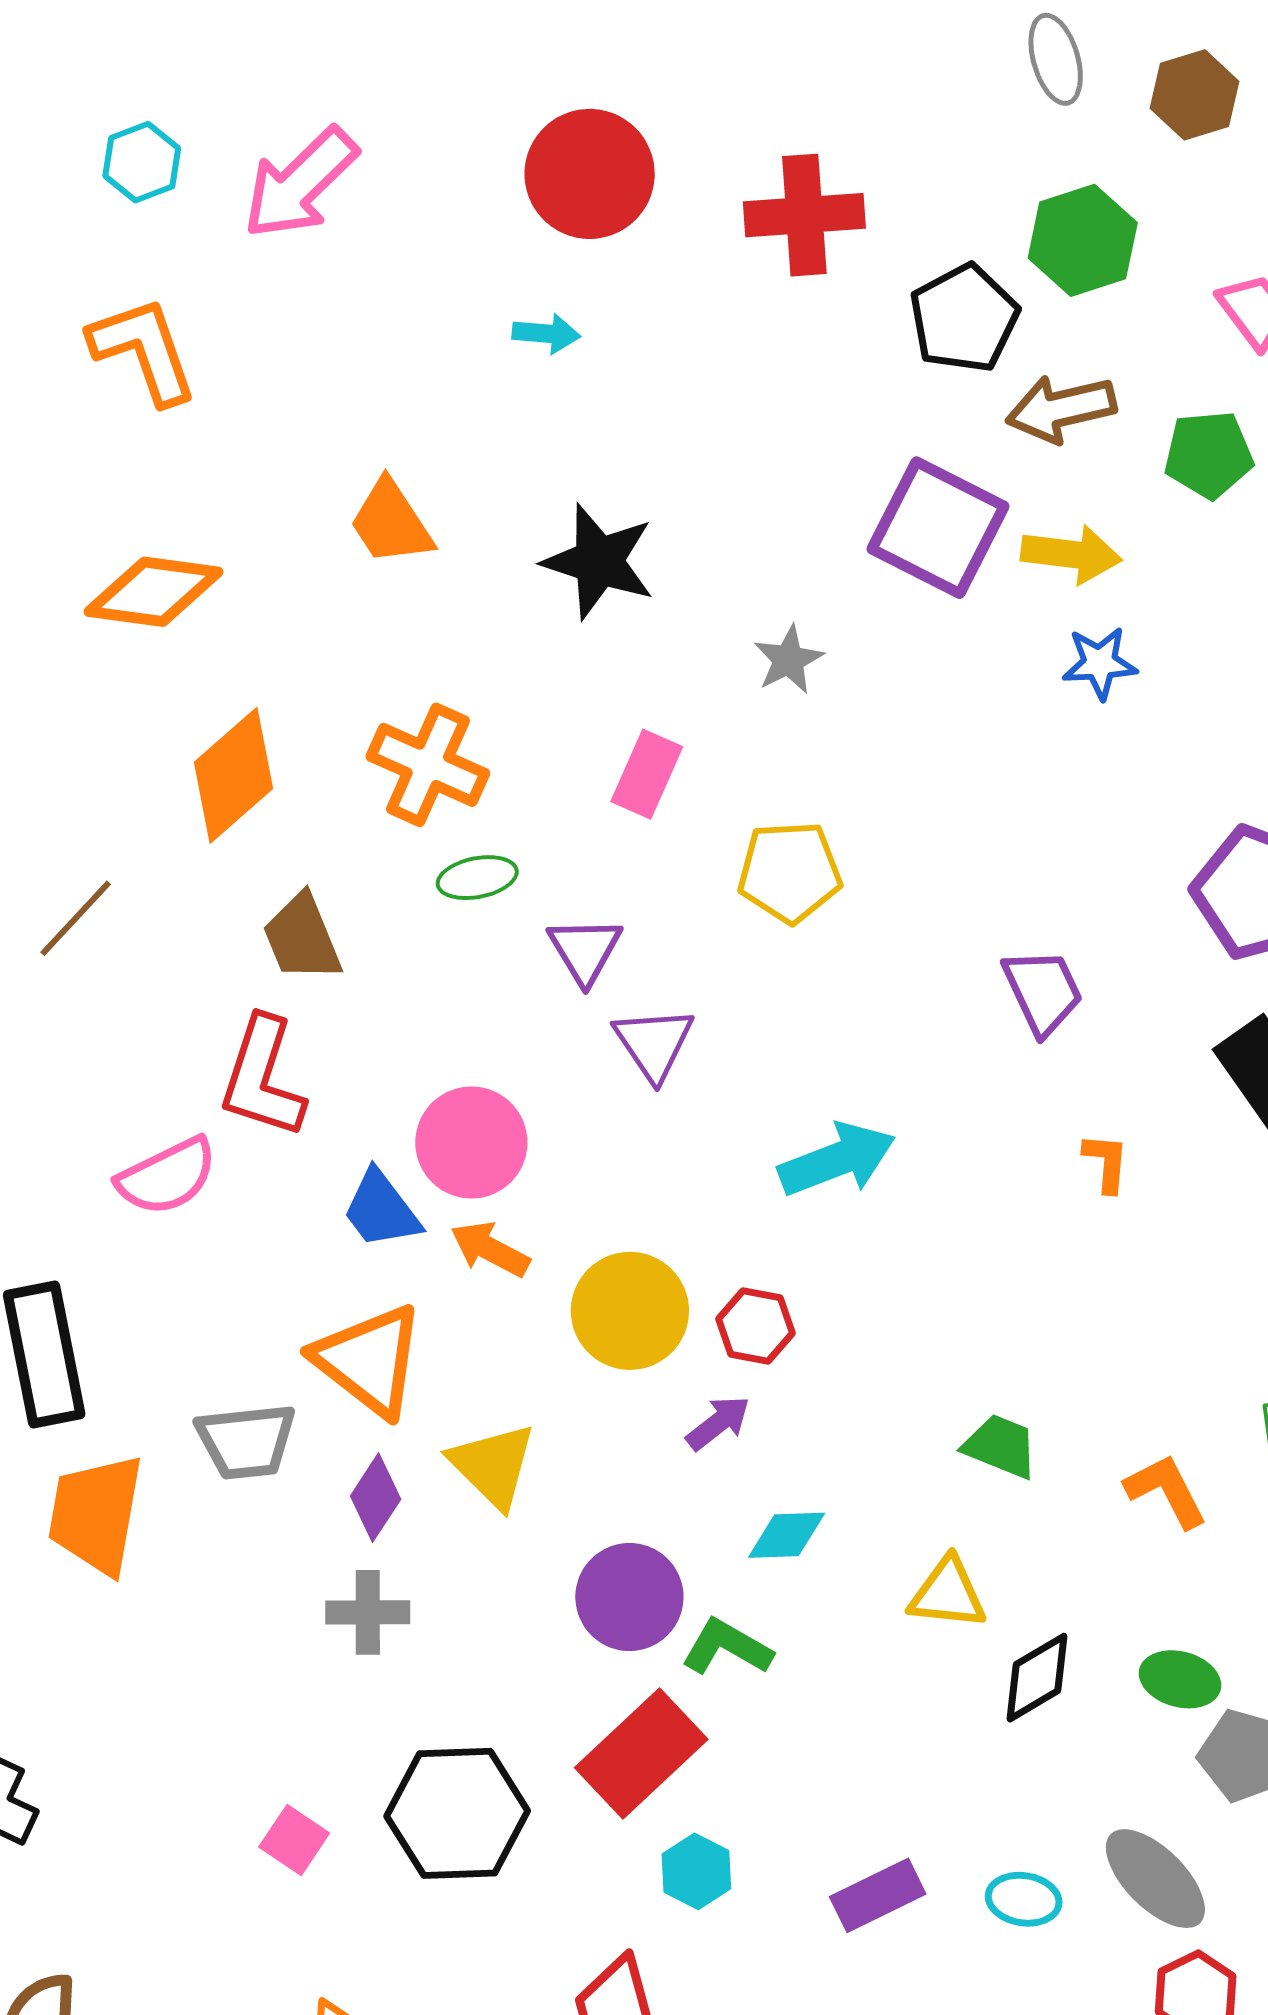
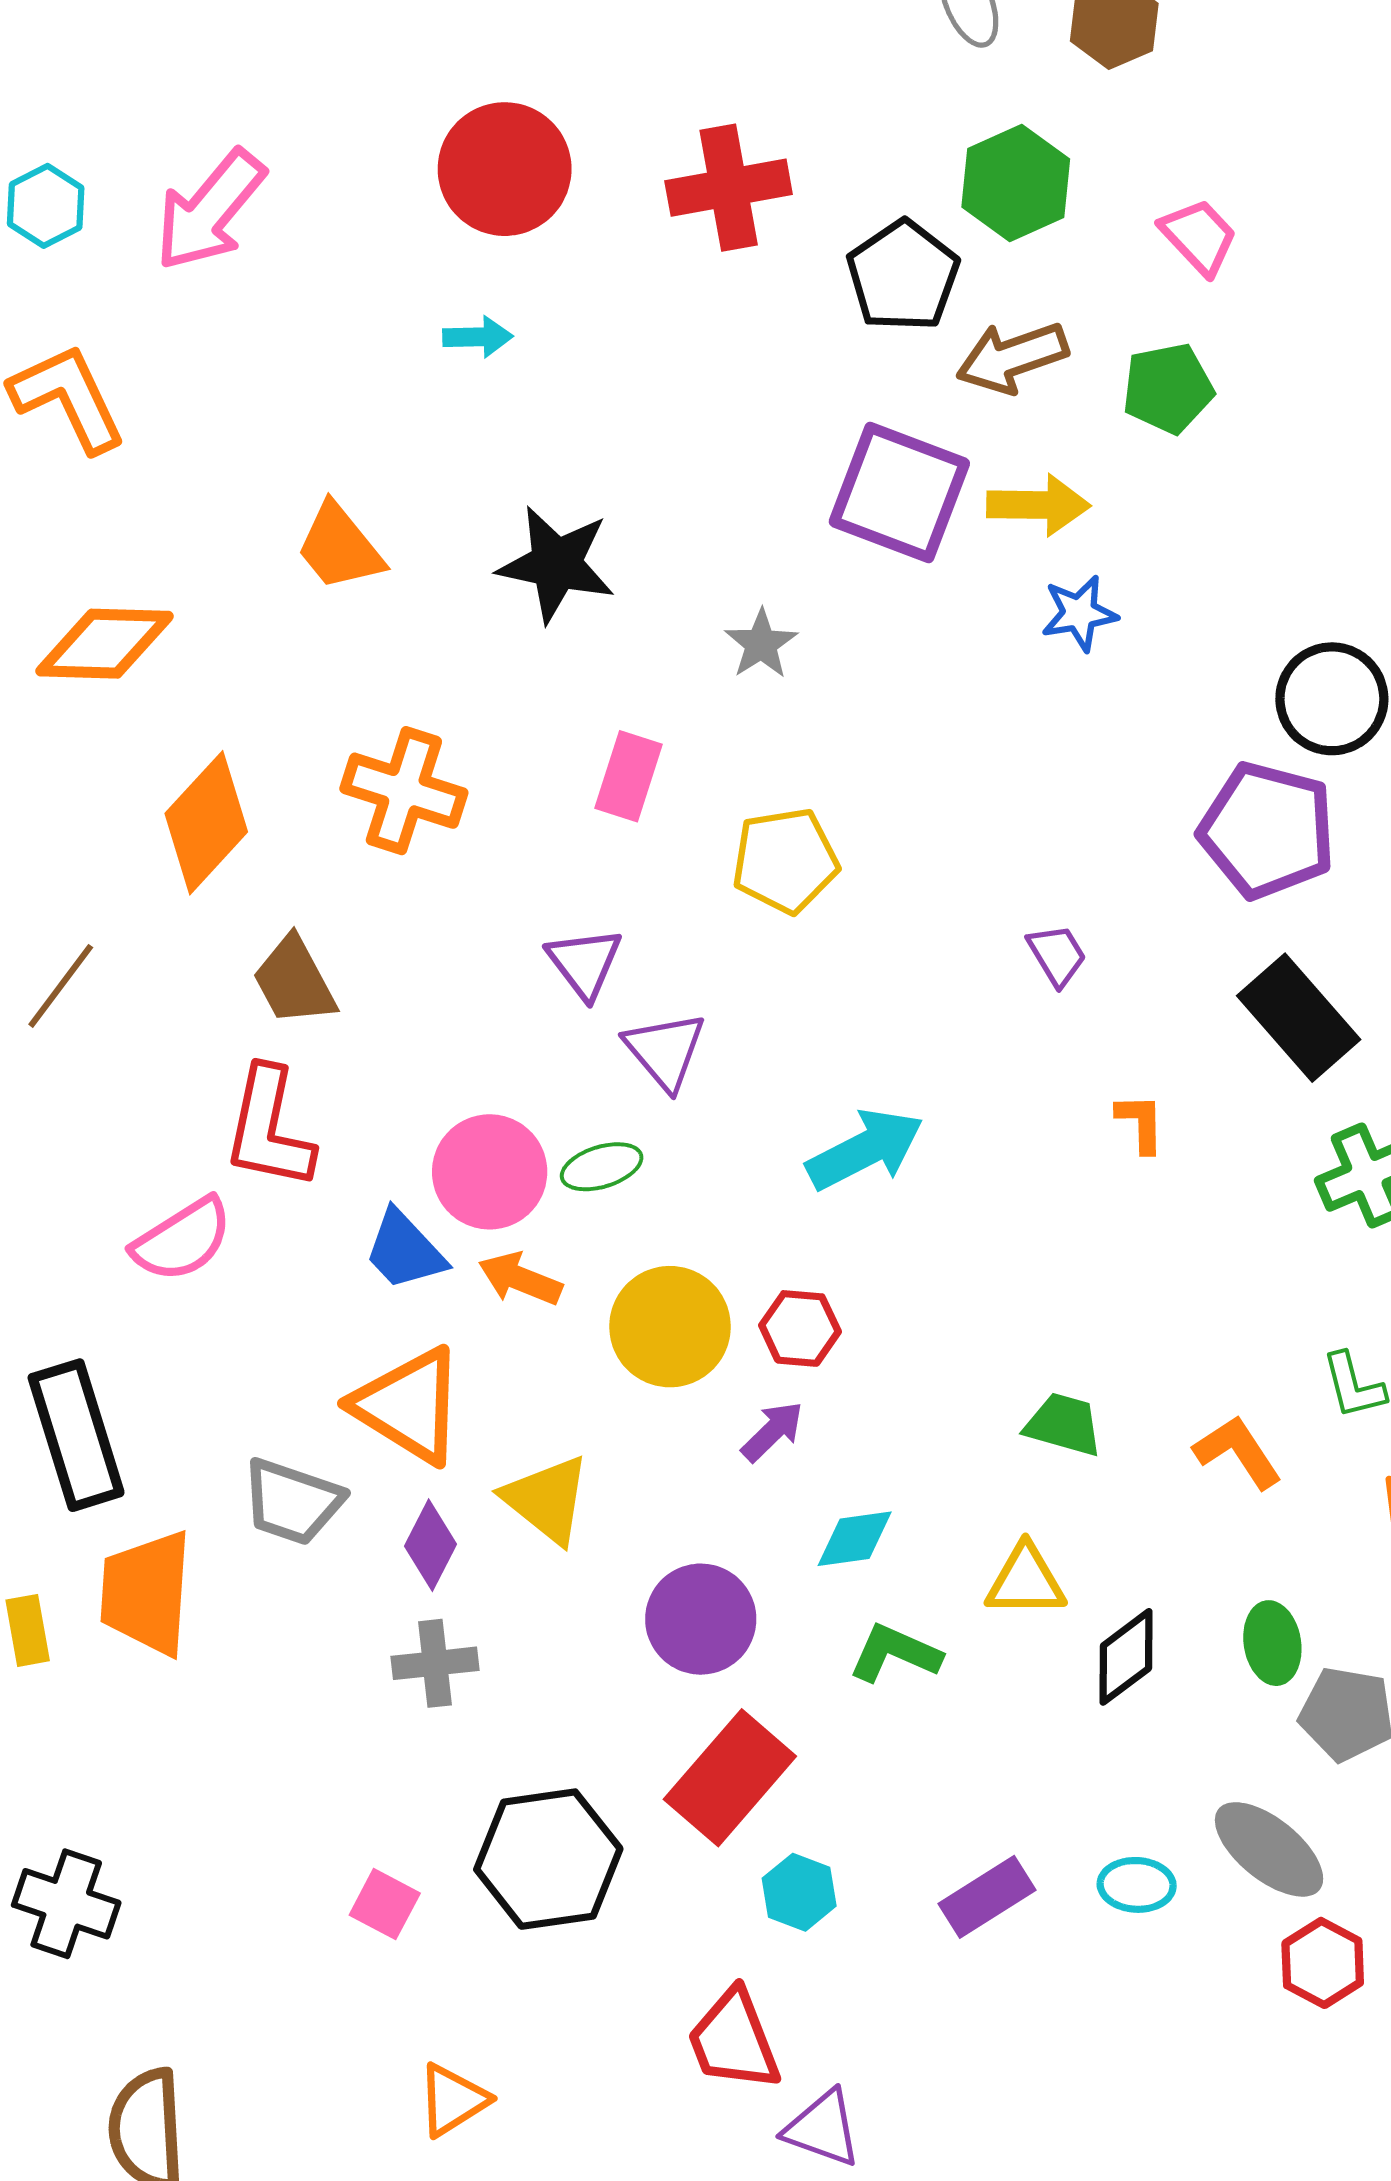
green ellipse: (477, 878) -> (602, 1167), moved
purple trapezoid: (1043, 991) -> (1057, 955), size x0.7
gray trapezoid: (246, 1441) -> (292, 1502), turned 31
green L-shape: (727, 1647) -> (895, 1653), moved
green ellipse: (1180, 1679) -> (1272, 1643), turned 72

